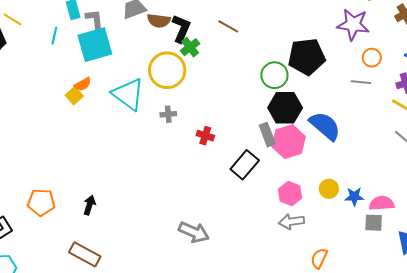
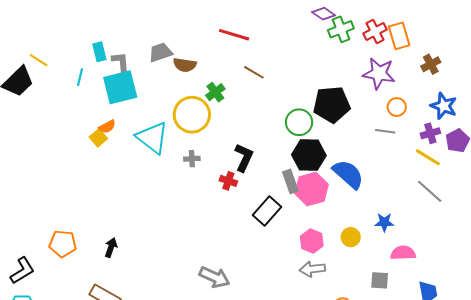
black L-shape: (181, 29) -> (244, 158), moved
blue star: (354, 197) -> (384, 222), moved
gray square: (374, 223) -> (380, 280), moved

